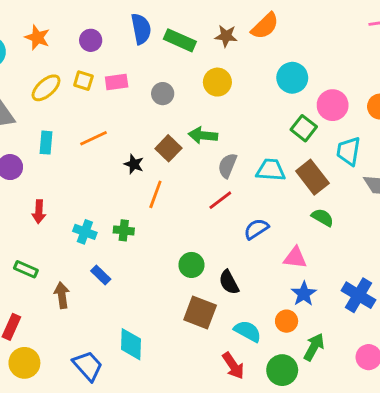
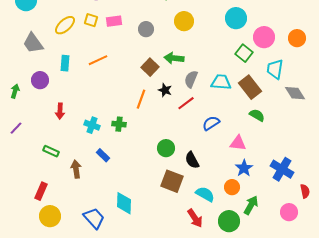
black star: (134, 164) -> (165, 90), moved

